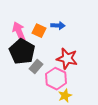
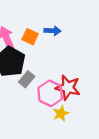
red star: (67, 59) -> (68, 87), moved

